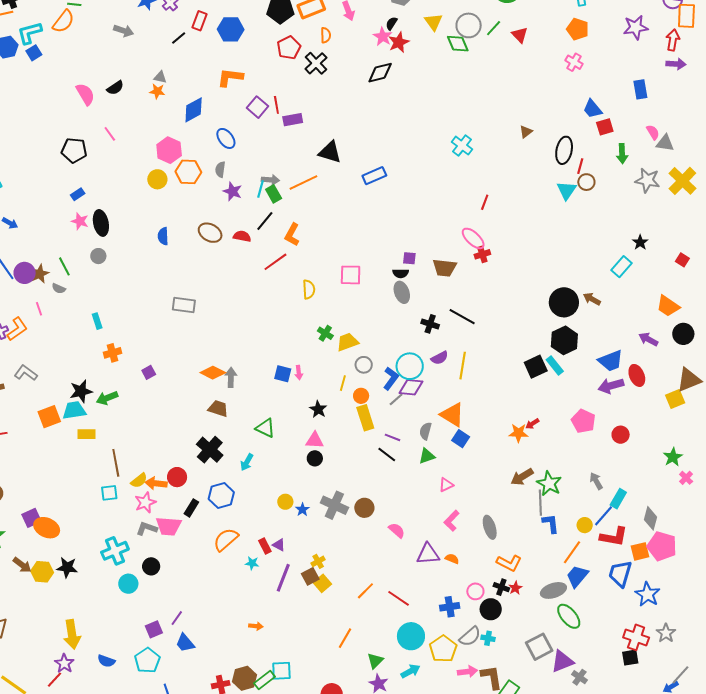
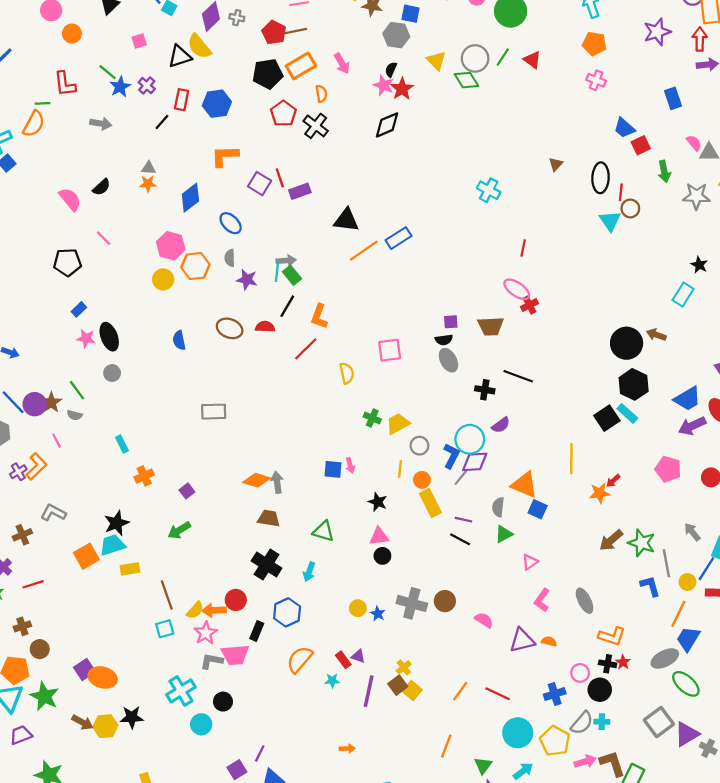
orange line: (303, 183) -> (364, 251), moved
yellow line: (463, 366) -> (571, 459), moved
green arrow: (107, 398) -> (179, 530), moved
gray line: (540, 503) -> (666, 563), moved

